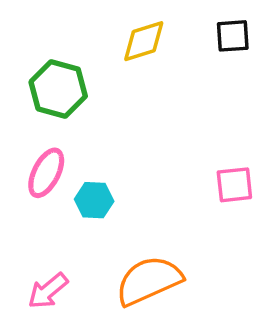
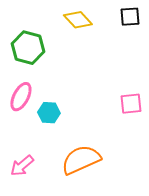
yellow diamond: (144, 41) -> (78, 20), turned 64

